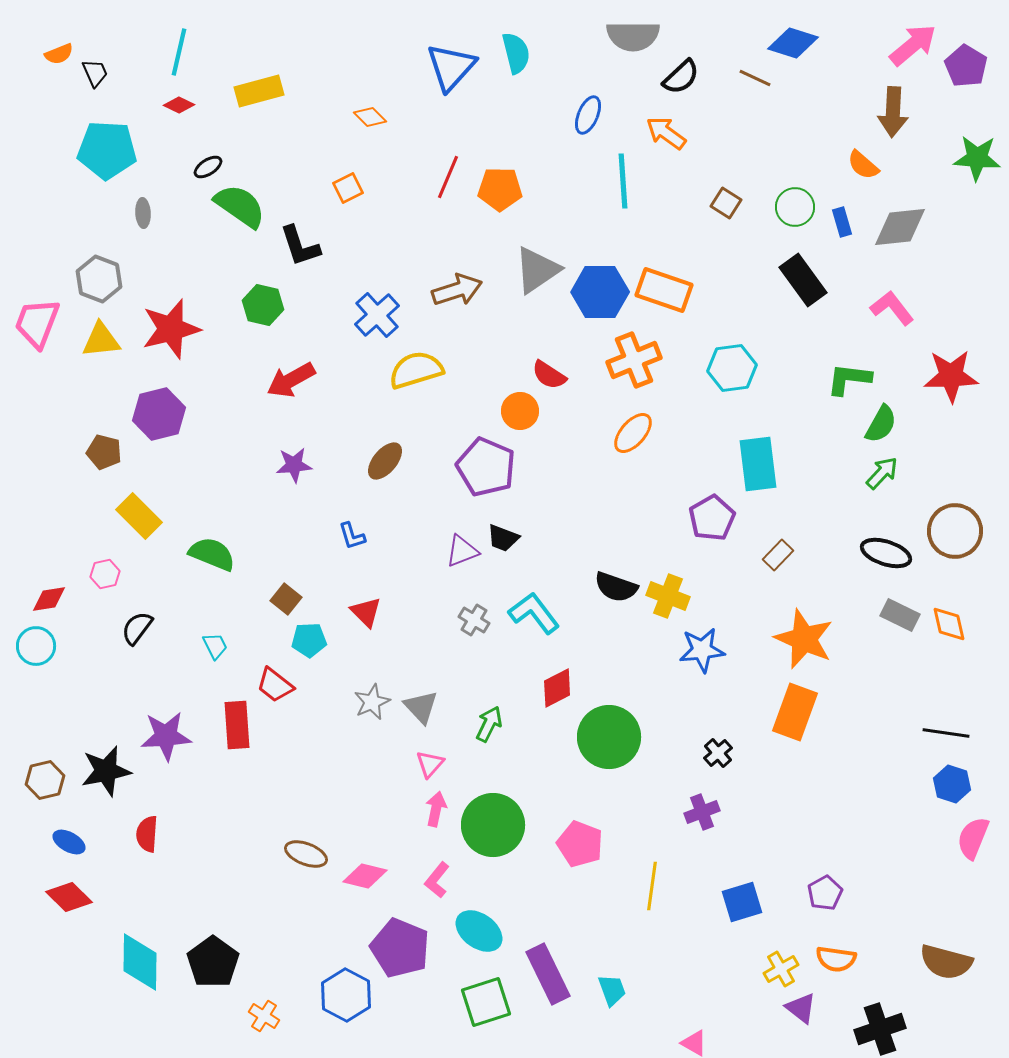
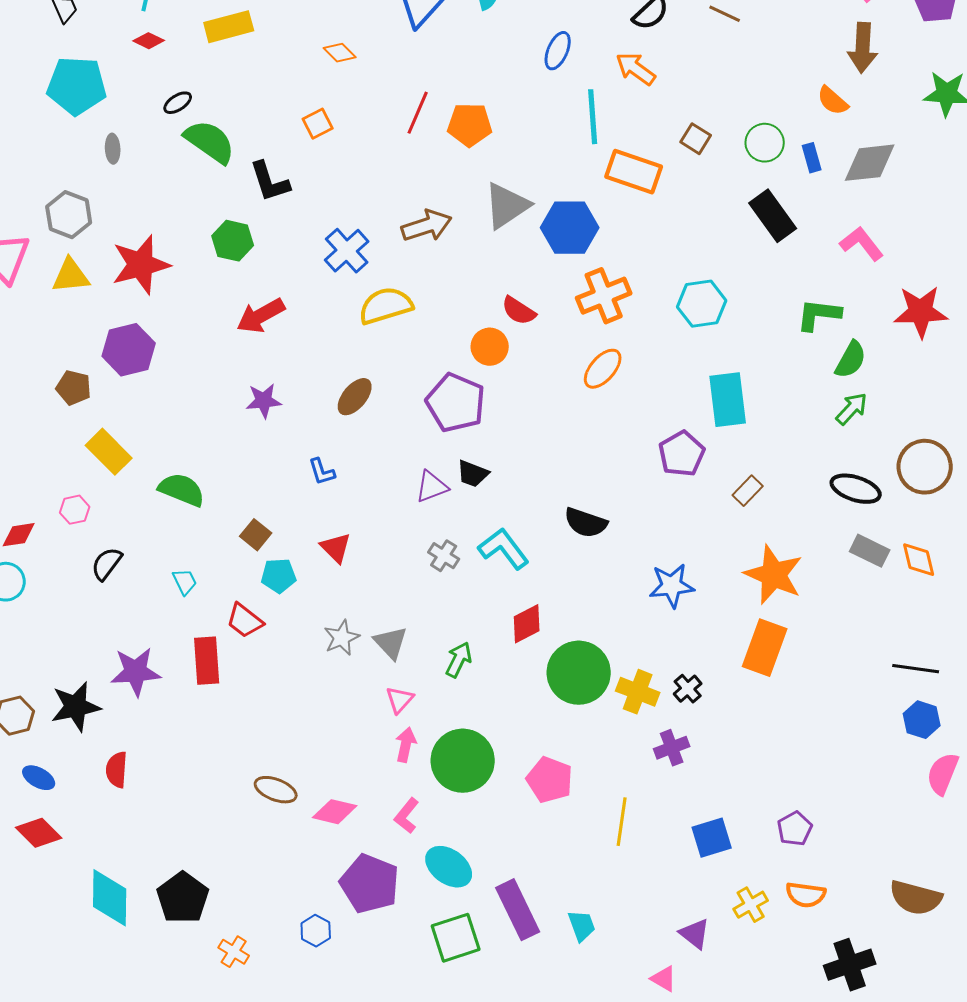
orange rectangle: (664, 290) -> (634, 172), moved
yellow cross: (668, 596) -> (638, 692), moved
blue hexagon: (346, 995) -> (316, 931), size x0.6
purple triangle: (801, 1008) -> (695, 934), moved

